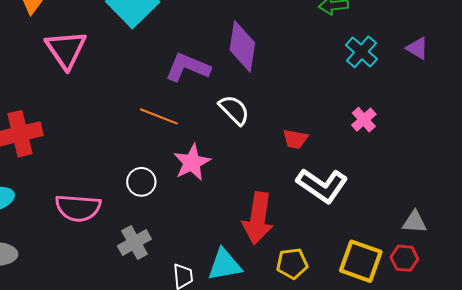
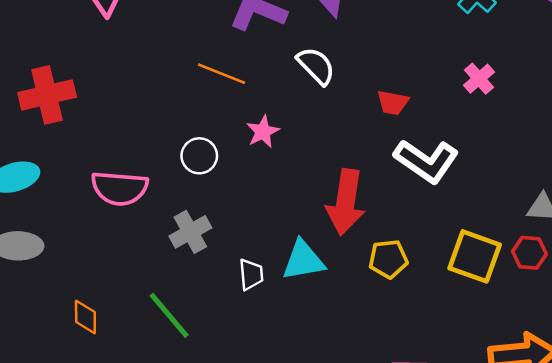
pink star: (192, 162) -> (263, 132), size x0.7

